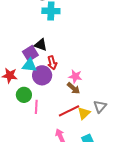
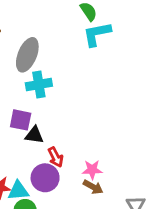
purple square: (30, 53) -> (21, 120), moved, turned -35
cyan triangle: (29, 65) -> (18, 191), moved

